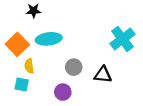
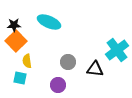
black star: (34, 11) -> (14, 25), moved
cyan ellipse: (49, 39) -> (49, 22), moved, turned 30
cyan cross: (122, 39) -> (117, 50), moved

